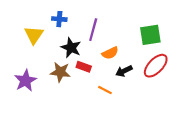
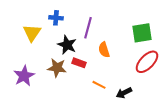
orange semicircle: (110, 53) -> (104, 50), turned 98
black arrow: (124, 71) -> (124, 93), moved

